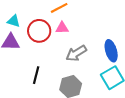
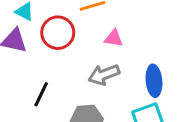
pink triangle: (62, 28) -> (114, 38), moved

